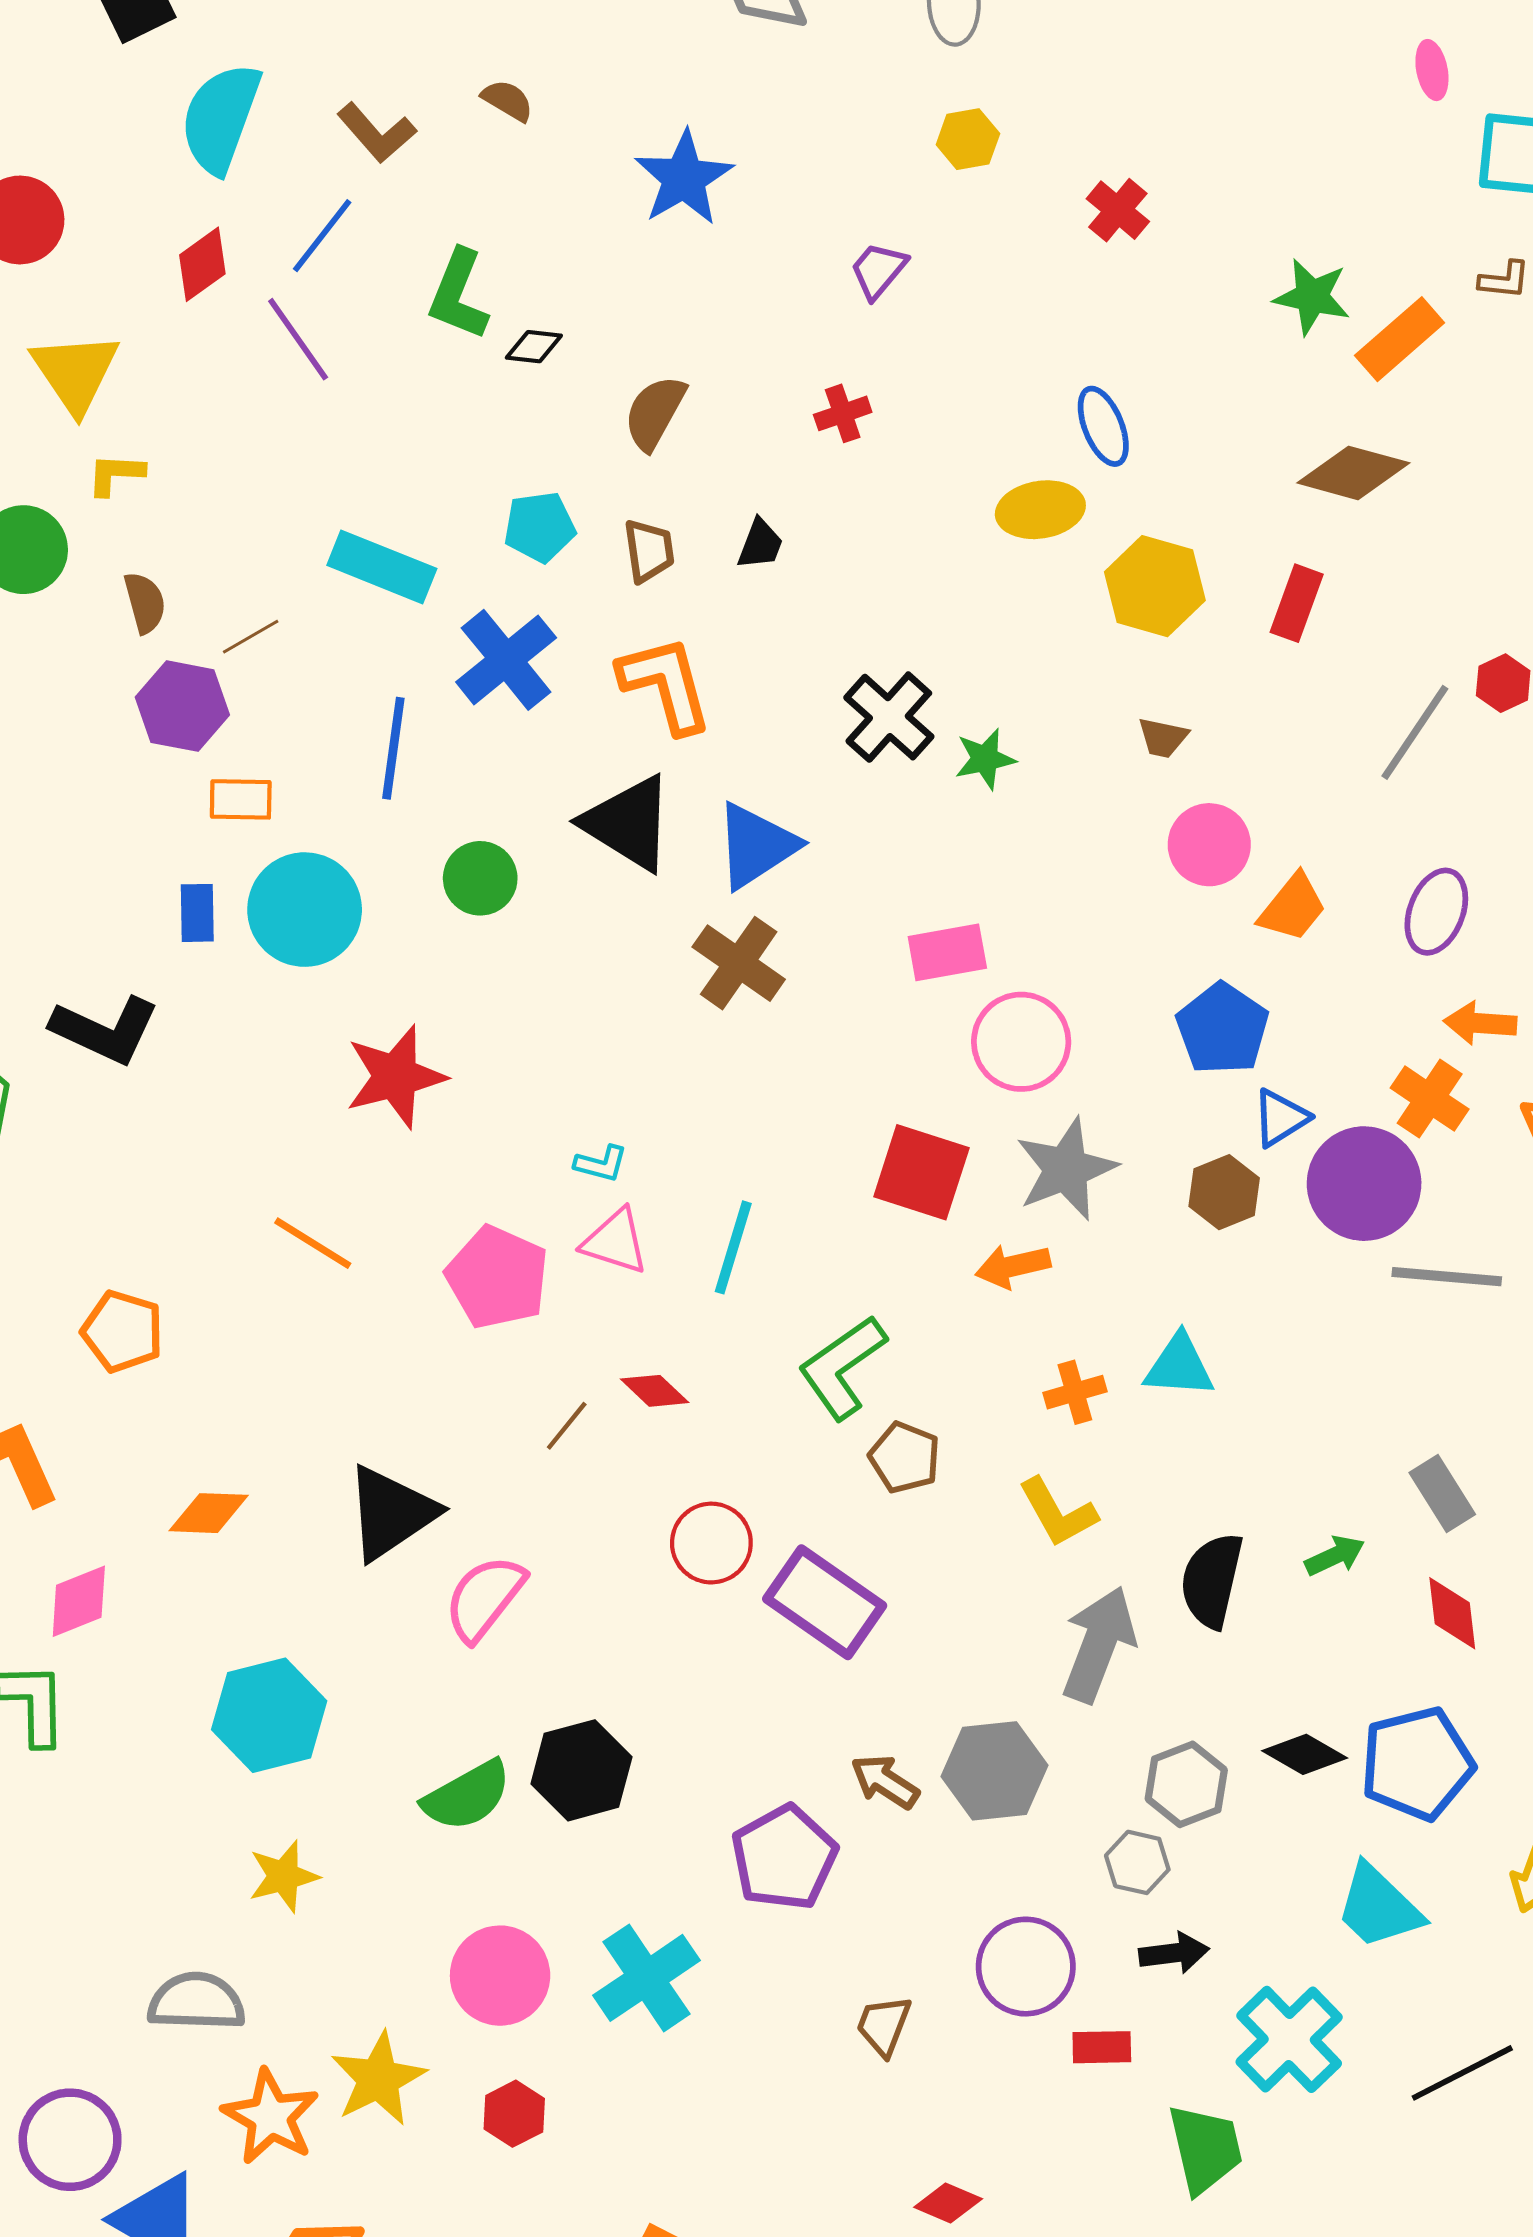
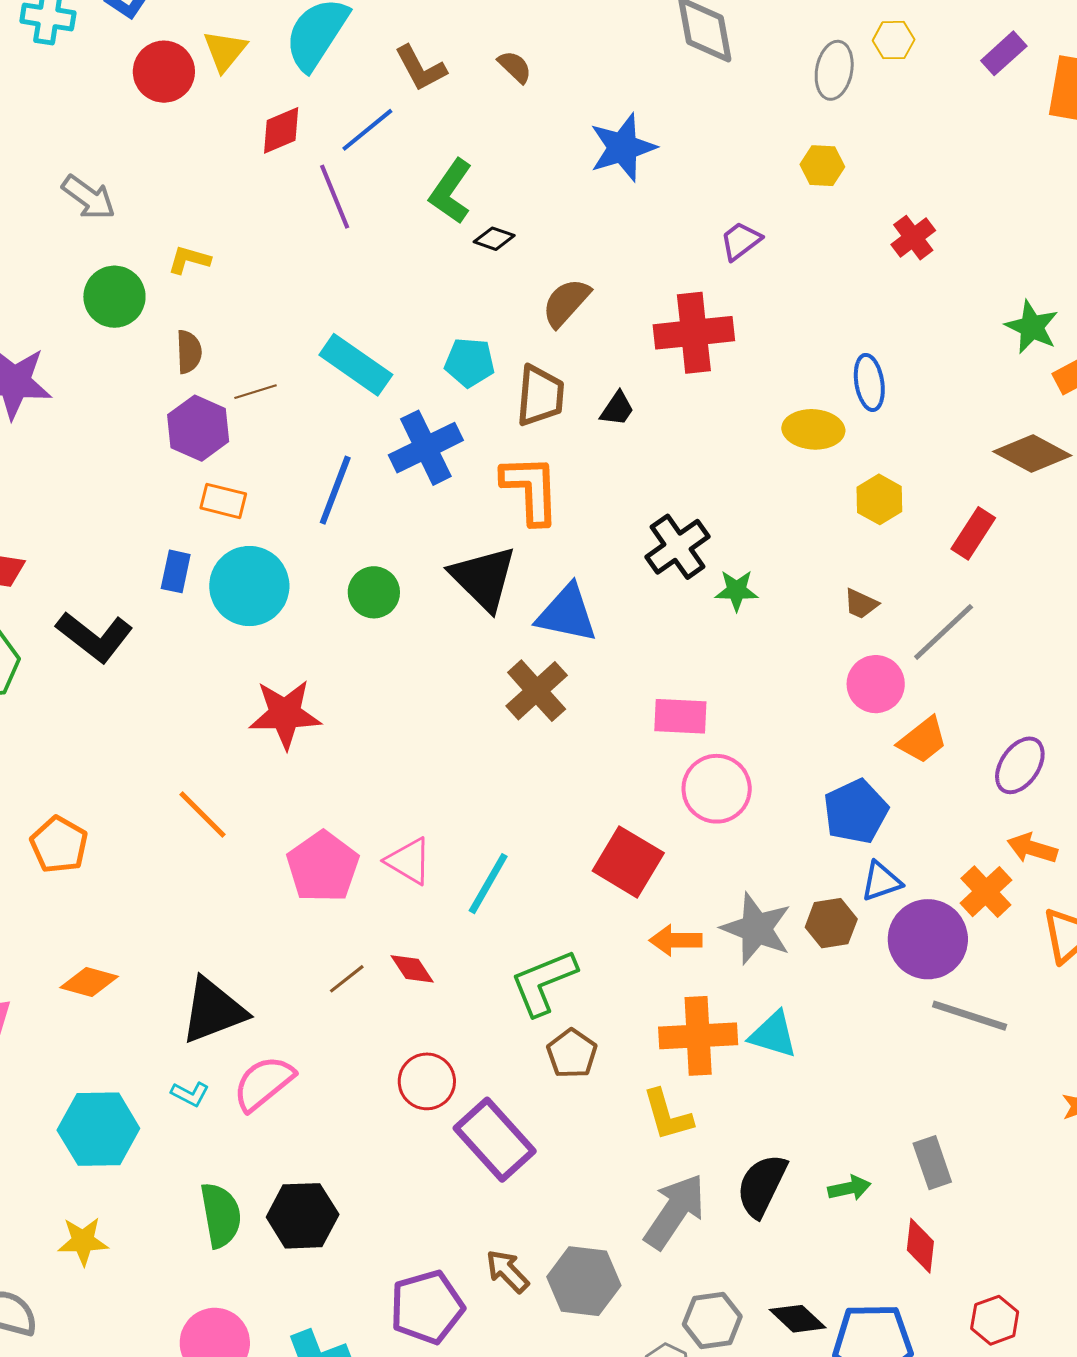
yellow triangle: (75, 372) -> (225, 51), moved, size x0.7
red cross: (843, 413) -> (694, 333), size x2.0
brown trapezoid: (649, 551) -> (540, 396), size x1.4
yellow hexagon: (1155, 586) -> (879, 499), size x0.7
gray line: (1415, 732) -> (944, 632), moved
blue triangle: (756, 846) -> (567, 613), turned 32
cyan L-shape: (601, 1164) -> (190, 1094), moved
gray star: (1066, 1169) -> (756, 929), moved, turned 30
orange cross: (1075, 1392) -> (698, 1036), size x1.8
green semicircle: (467, 1796) -> (221, 1215), turned -84

